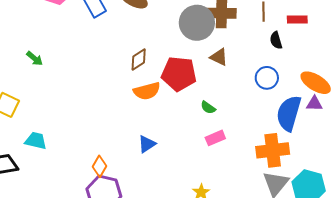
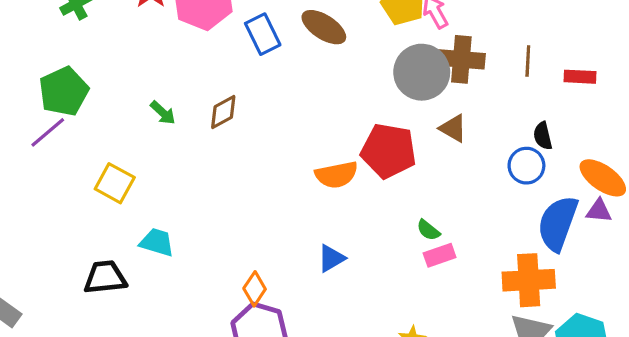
black semicircle: (276, 40) -> (543, 136), moved
brown diamond: (139, 59) -> (223, 112), moved
green semicircle: (208, 108) -> (428, 230), moved

